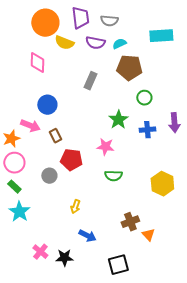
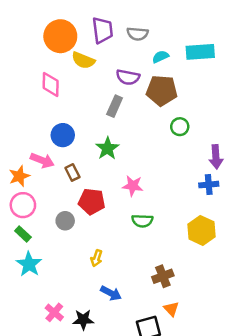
purple semicircle: (95, 43) -> (128, 77), moved
cyan semicircle: (119, 44) -> (160, 57), moved
green star: (118, 120) -> (107, 148), moved
blue cross: (147, 130) -> (209, 185), moved
orange triangle: (148, 235) -> (171, 309), moved

